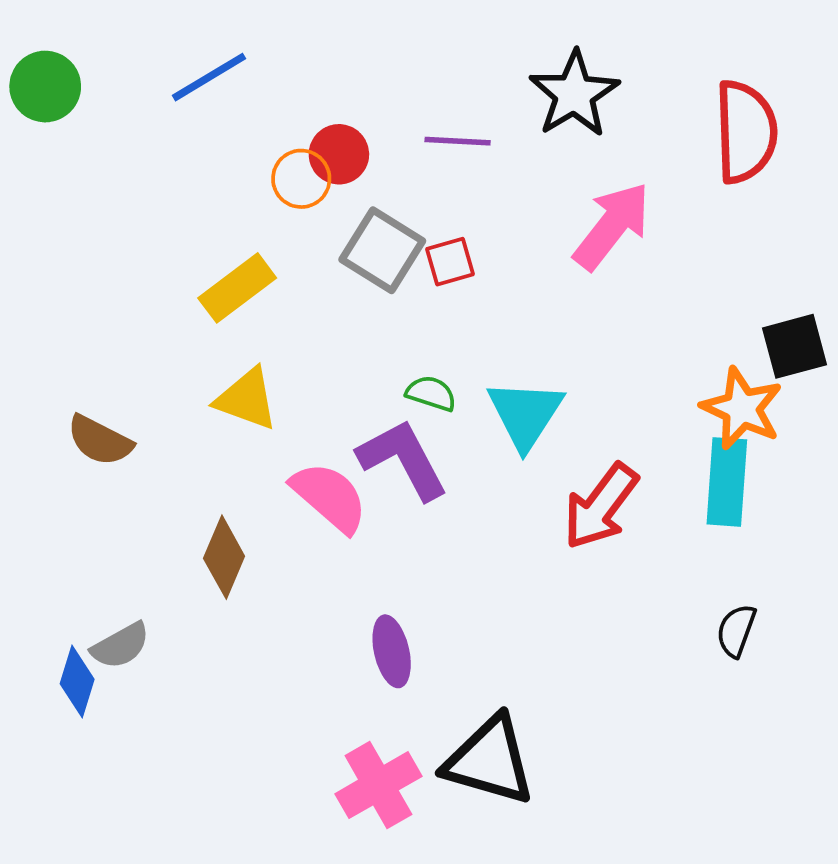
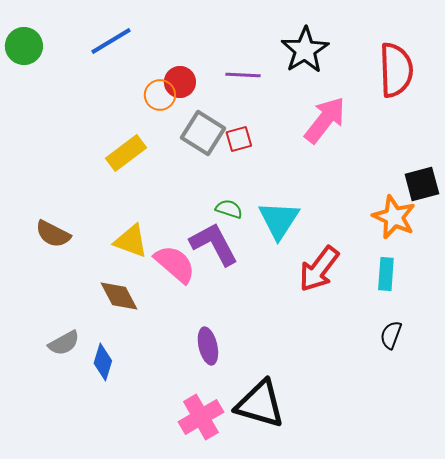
yellow triangle: (247, 399) -> (131, 241), moved
cyan rectangle: (727, 482) -> (386, 274), moved, size x0.7
brown diamond: (224, 557) -> (119, 296), turned -51
blue diamond: (77, 681) -> (103, 362), moved

